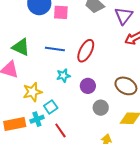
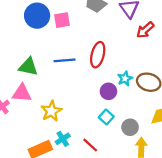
cyan star: (63, 76) -> (125, 79), moved
cyan square: (51, 107) -> (106, 117), moved
gray circle: (101, 108) -> (130, 127), moved

